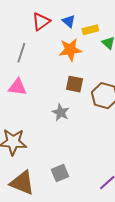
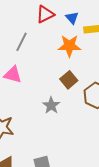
brown square: (75, 84) -> (69, 80), turned 30

